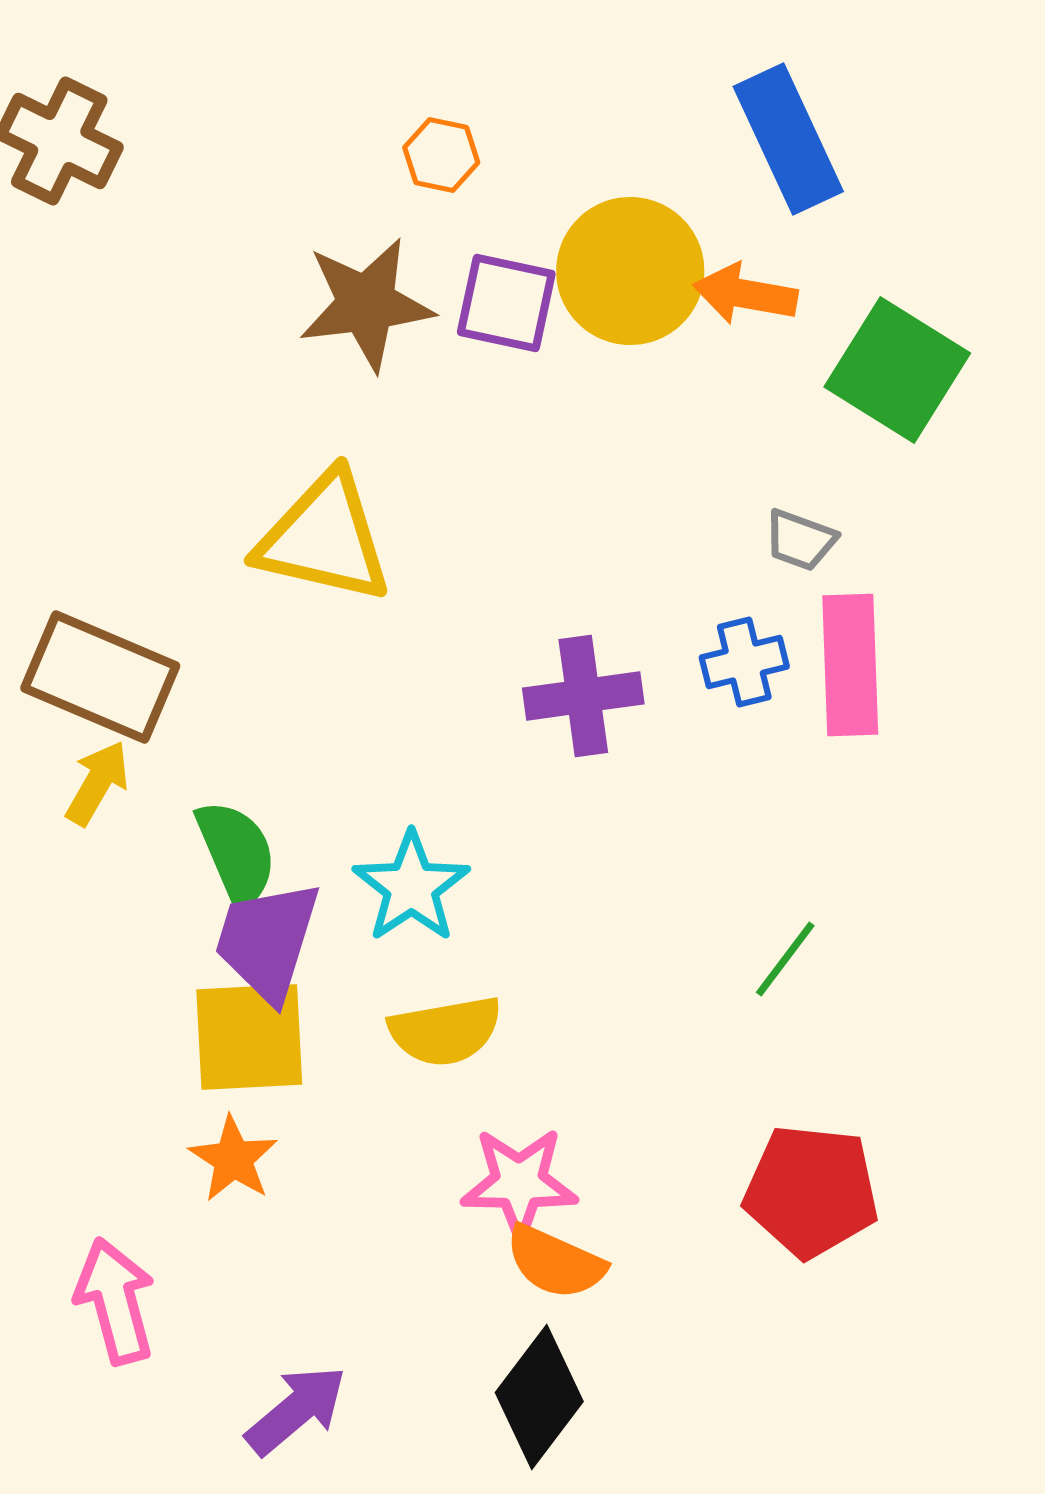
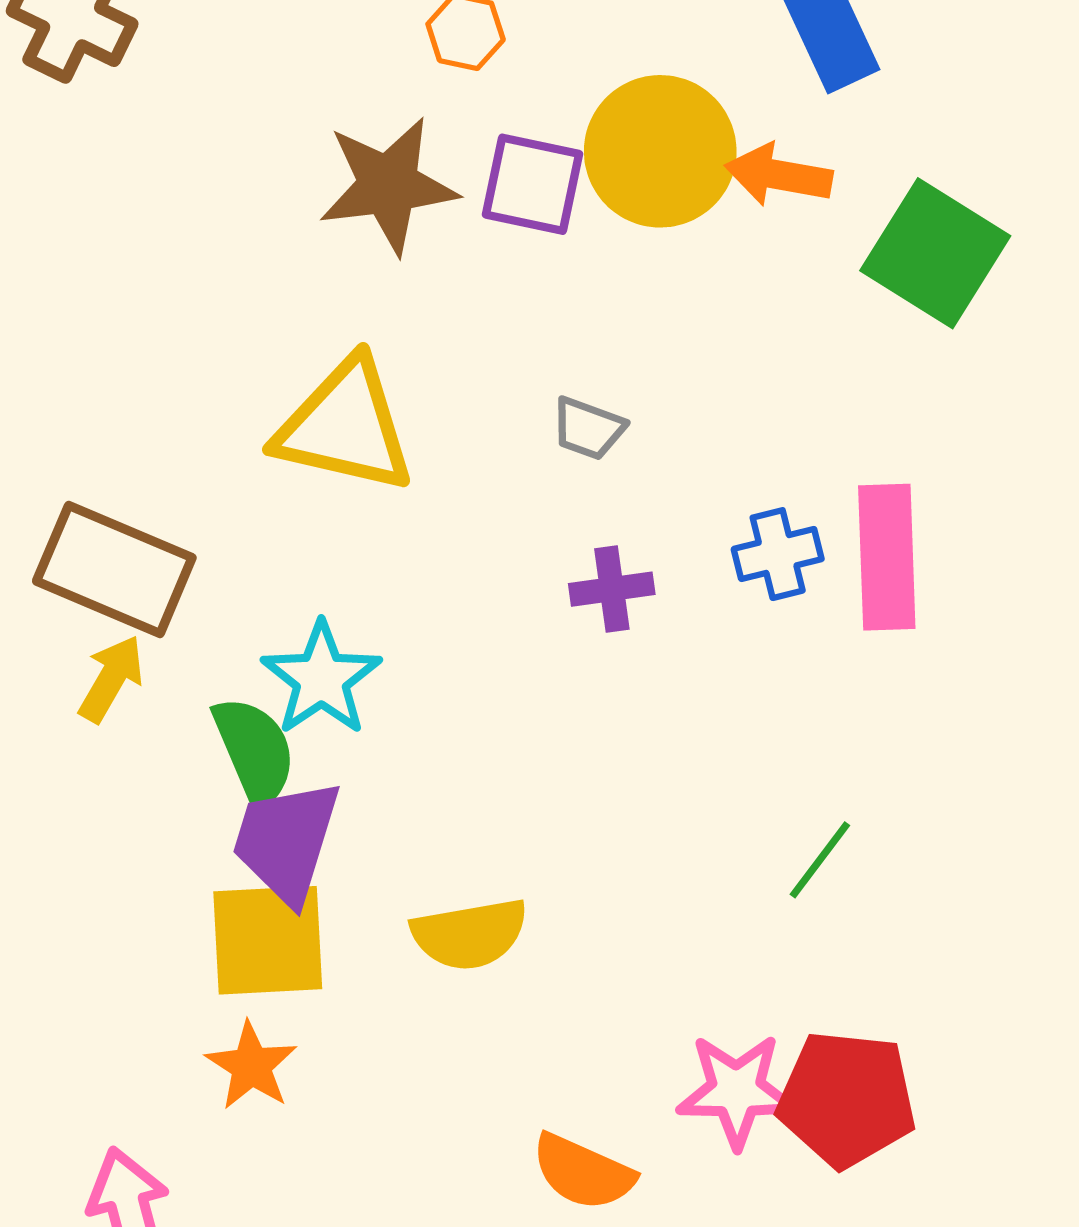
gray trapezoid: (800, 540) -> (588, 428), moved
purple cross: (583, 696) -> (612, 589), size x0.7
cyan star: (411, 887) -> (321, 679), moved
pink star: (519, 1183) -> (736, 1091), moved

